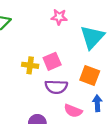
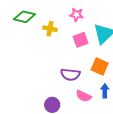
pink square: (52, 61) -> (81, 40), moved
yellow cross: (30, 65) -> (50, 29), moved

